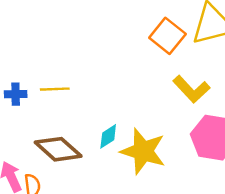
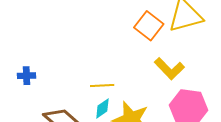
yellow line: (55, 89) -> (102, 85), moved

